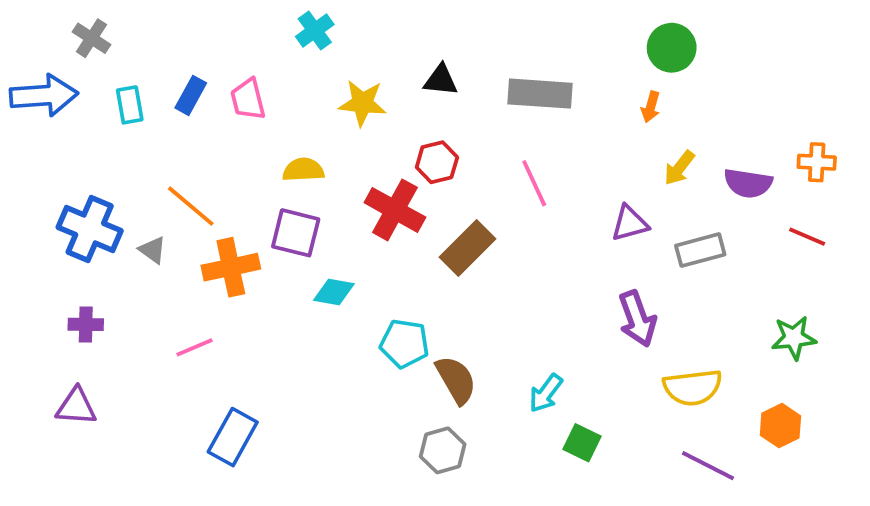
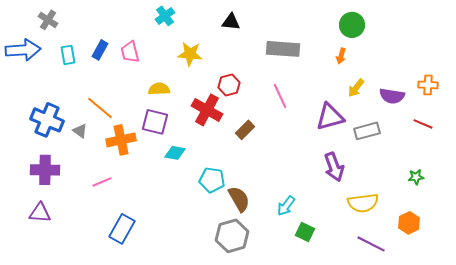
black triangle: (441, 80) -> (231, 22), moved
purple triangle: (630, 223) -> (330, 117), size x1.4
brown rectangle: (467, 248) -> (245, 130), size x0.7
purple cross: (86, 324) -> (45, 170), size x1.6
green star: (794, 338) -> (416, 177), size x0.7
gray hexagon: (443, 450) -> (232, 236), size x1.4

